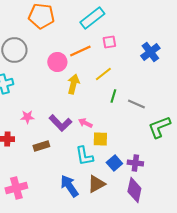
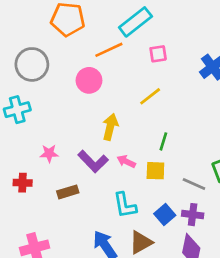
orange line: (80, 51) -> (109, 50), moved
yellow arrow: (73, 84) -> (110, 127), moved
green line: (113, 96) -> (163, 141), moved
gray line: (136, 104) -> (194, 184), moved
yellow square: (100, 139) -> (155, 171), moved

